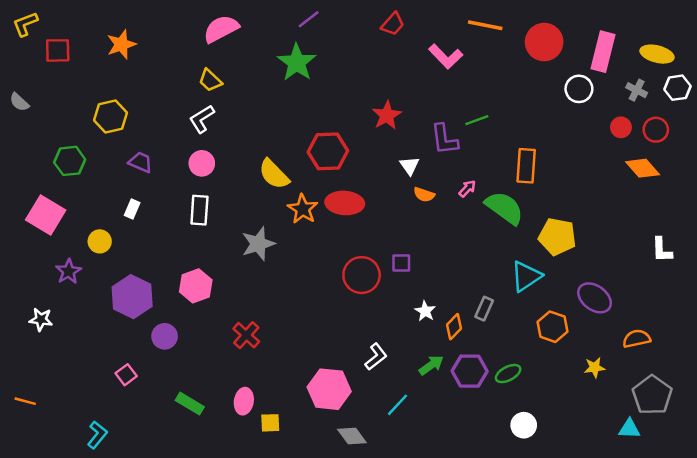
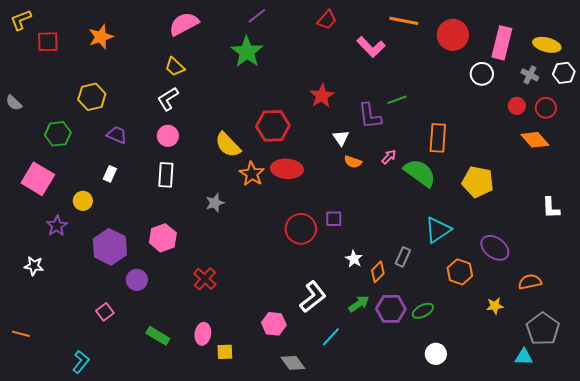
gray semicircle: (19, 102) -> (14, 103), moved
yellow pentagon: (557, 237) -> (478, 182), moved
gray star: (258, 244) -> (215, 203), size x0.7
white L-shape: (376, 357) -> (313, 297), size x1.4
pink hexagon: (329, 389) -> (274, 324), size x0.7

